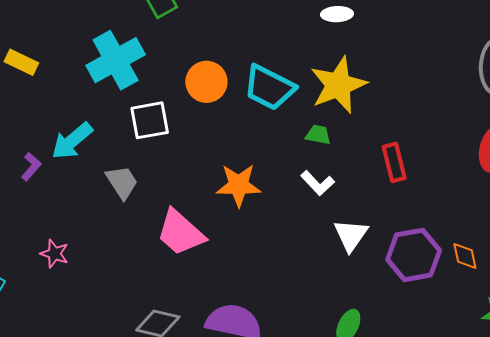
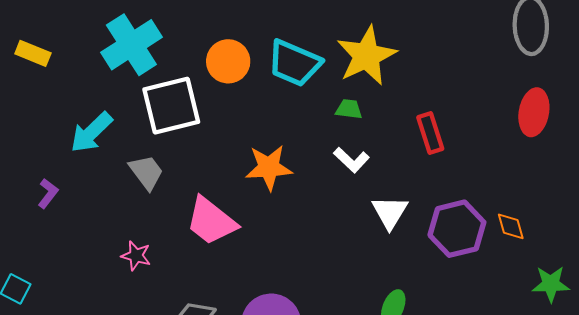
white square: (150, 120) -> (171, 106), size x1.4
purple L-shape: (31, 167) -> (48, 193), moved
pink star: (54, 254) -> (136, 256), moved

